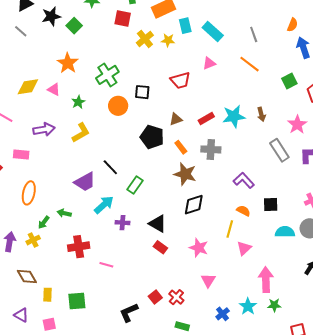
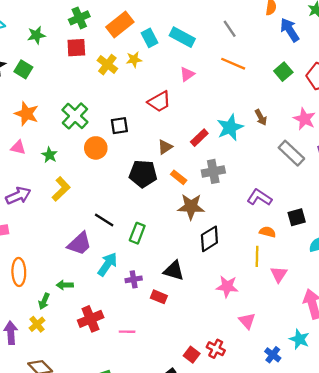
red rectangle: (160, 247) -> (159, 297), moved

